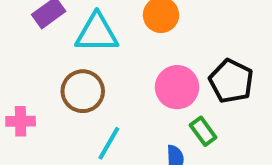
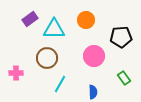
black pentagon: (231, 81) -> (121, 37), moved, turned -30
green rectangle: (203, 131) -> (124, 78), moved

